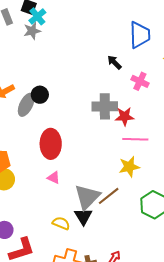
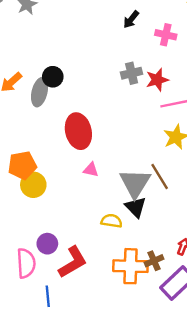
black arrow: (114, 62) -> (131, 19), turned -84
gray cross: (105, 106) -> (132, 73), size x0.7
brown line: (109, 196) -> (160, 177), turned -70

